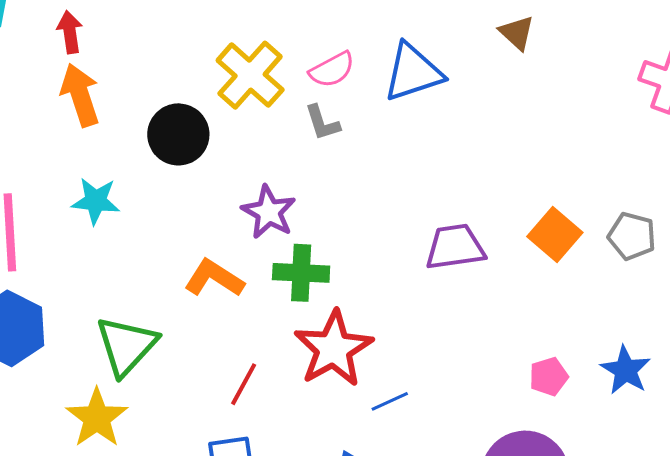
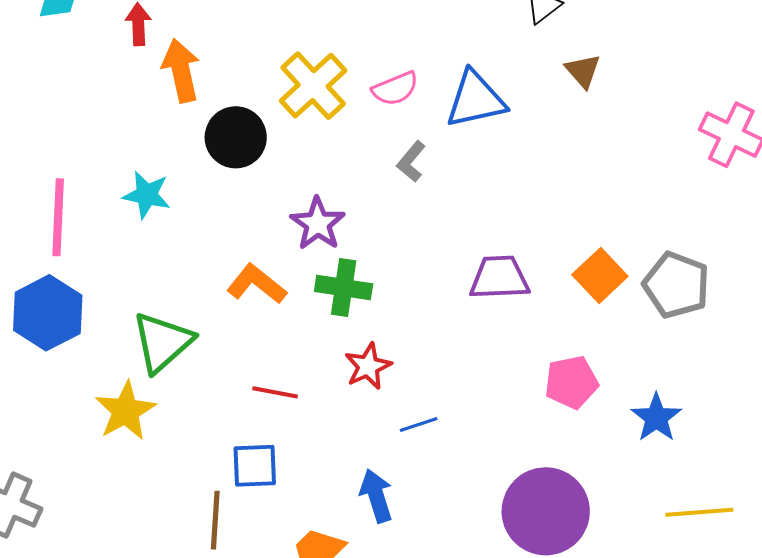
orange arrow: (80, 95) -> (181, 71), moved
gray L-shape: (322, 123) -> (411, 162), moved, turned 51
gray pentagon: (632, 236) -> (676, 285), size x1.4
red star: (333, 349) -> (368, 366), size x0.6
pink pentagon: (549, 377) -> (571, 382), moved, size x1.4
red line: (244, 384) -> (275, 392), turned 66

